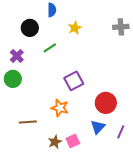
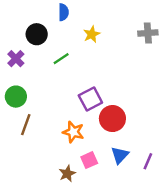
purple cross: (17, 56) -> (16, 59), moved
red circle: (106, 103) -> (112, 119), moved
brown line: (28, 122) -> (26, 125), moved, turned -66
pink square: (73, 141) -> (89, 160), moved

